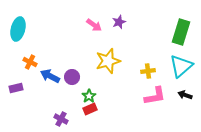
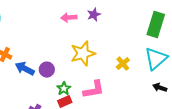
pink arrow: (94, 25) -> (69, 18), turned 140
yellow cross: (148, 71) -> (123, 64), turned -32
pink L-shape: (155, 96) -> (94, 90), moved

